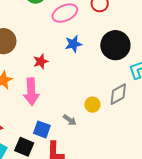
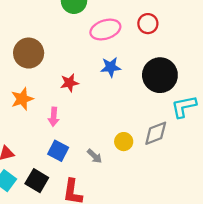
pink arrow: (31, 92) -> (54, 117), size x0.6
blue square: (42, 129) -> (58, 151), moved

